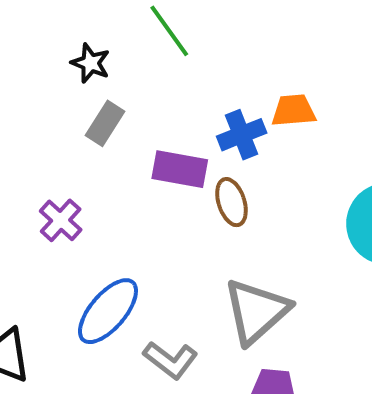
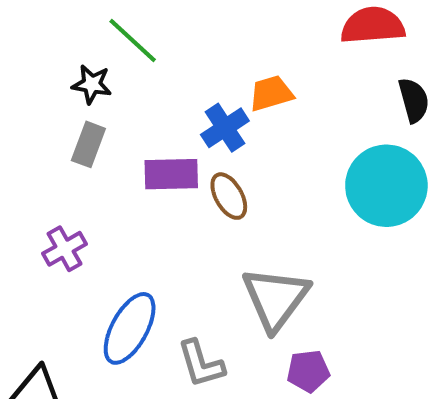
black star: (91, 63) -> (92, 84), moved
purple cross: (61, 220) -> (65, 249), turned 30
gray L-shape: (170, 360) -> (201, 364), turned 48

